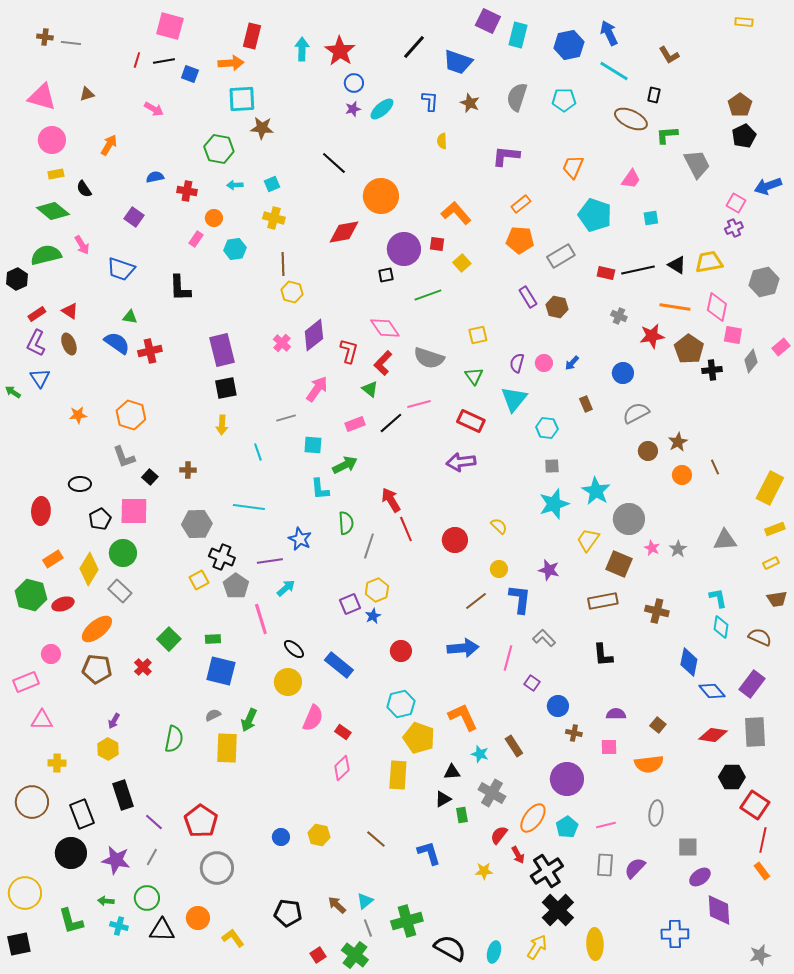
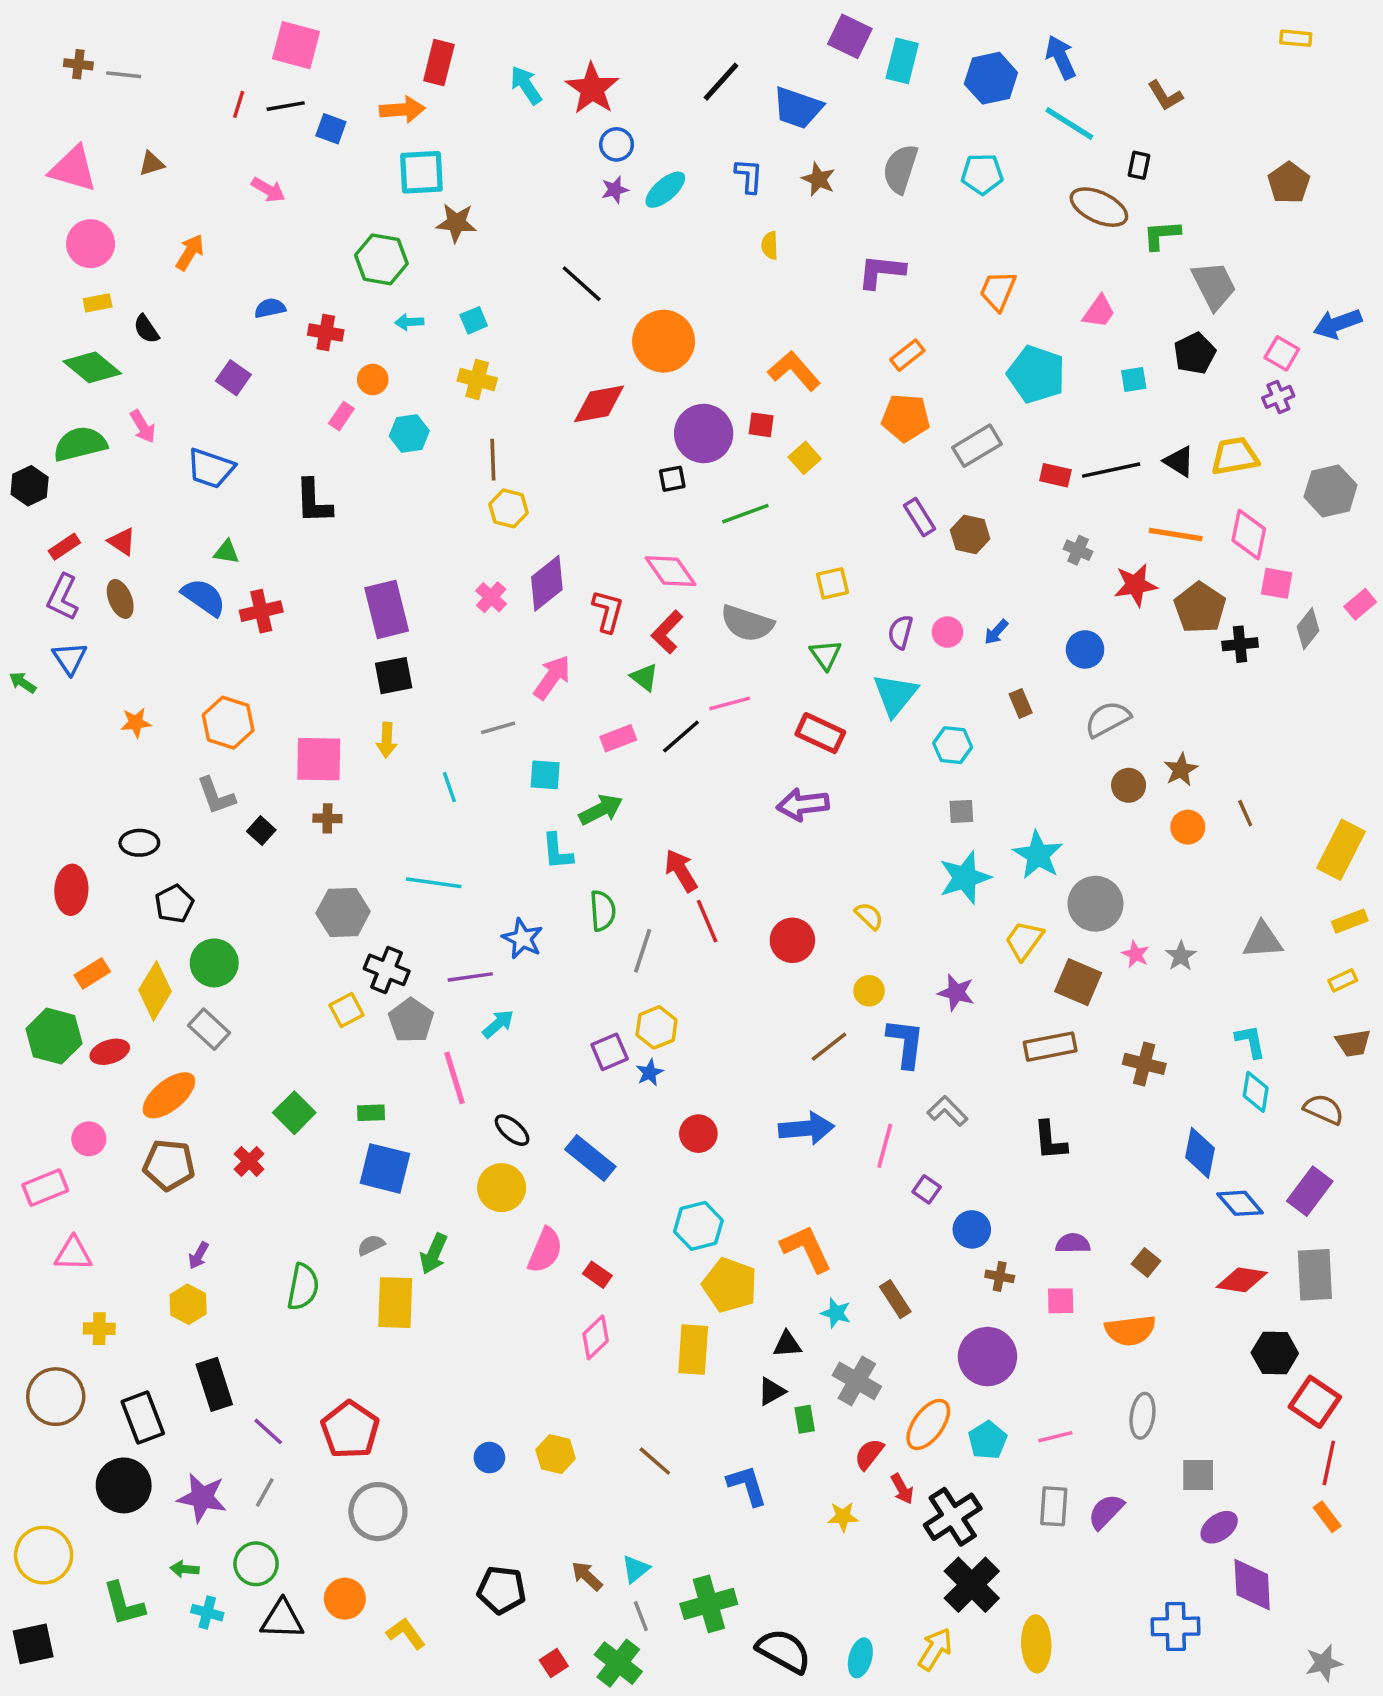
cyan arrow: (302, 49) -> (526, 85), turned -35
black pentagon: (744, 136) -> (1195, 353), moved
pink square: (134, 511) -> (319, 759), moved

